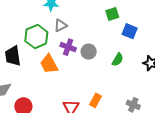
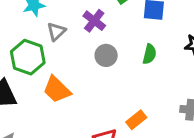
purple cross: (68, 47) -> (94, 21), moved, turned 35
orange rectangle: (95, 100) -> (136, 120), turned 40

